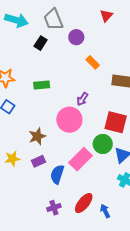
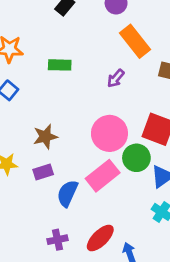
orange rectangle: (93, 62) -> (135, 41), size x1.6
purple arrow: (82, 99) -> (116, 78), moved
pink circle: (69, 120) -> (109, 133), moved

